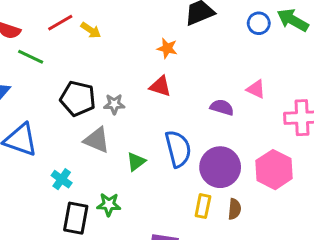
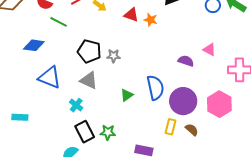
red triangle: (160, 86) -> (131, 15), moved
gray triangle: (97, 140) -> (89, 80), moved
green star: (109, 205) -> (108, 132), moved
brown semicircle: (235, 209) -> (192, 130), turned -56
black rectangle: (76, 218) -> (85, 132), turned -40

